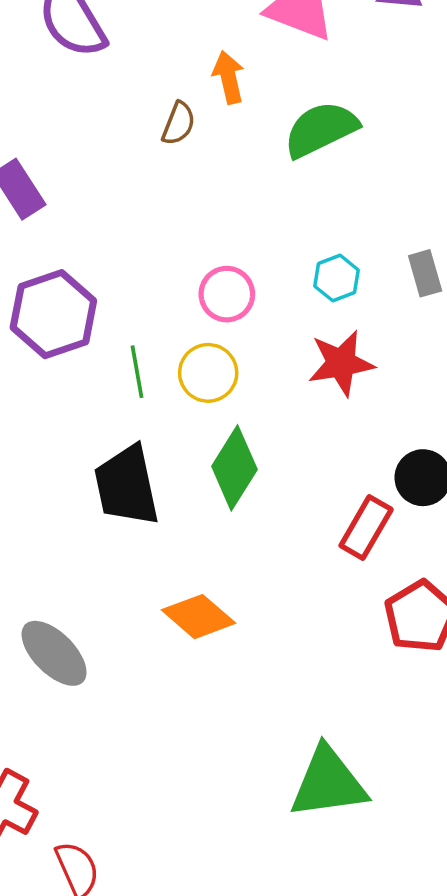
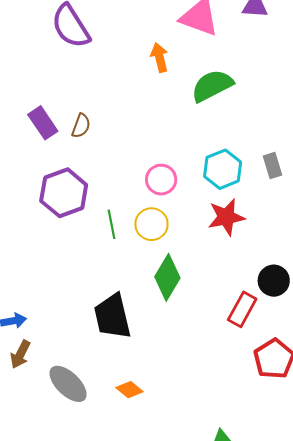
brown semicircle: (179, 123) -> (81, 126), moved
cyan hexagon: (336, 278) -> (223, 169), size x1.5
black trapezoid: (127, 486) -> (112, 316), moved
orange diamond: (198, 617) -> (129, 390), moved, size x0.7

